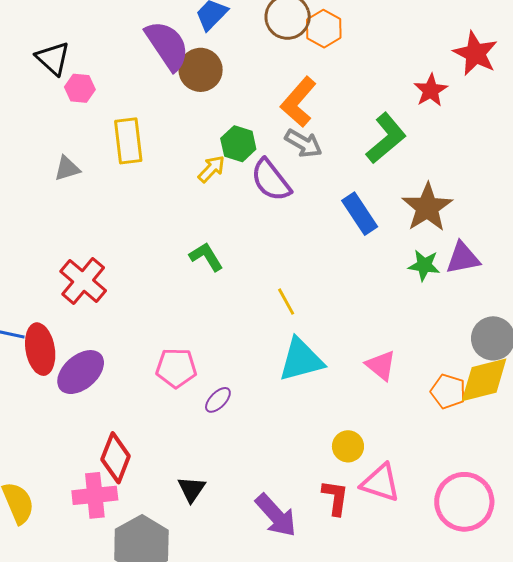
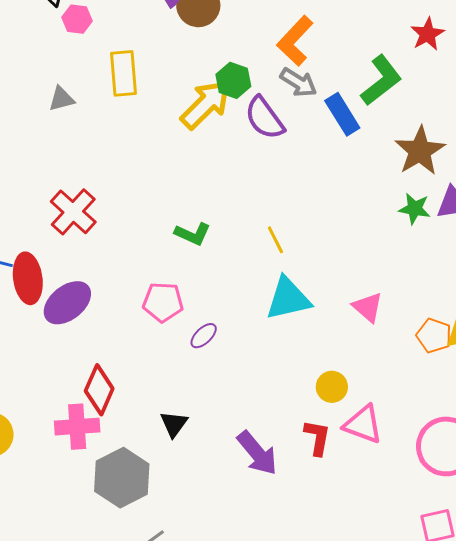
yellow arrow: (211, 169) -> (206, 105), size x1.8
blue rectangle: (360, 214) -> (342, 114), moved
green L-shape: (206, 257) -> (193, 234), moved, turned 144

